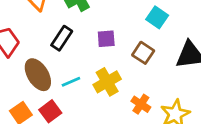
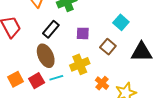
brown ellipse: (38, 75) -> (46, 56), moved
cyan line: (71, 82) -> (56, 78), moved

